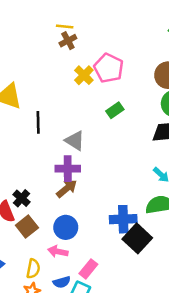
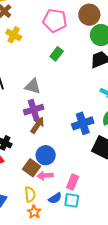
pink pentagon: (109, 68) -> (55, 21), moved
yellow cross: (84, 75) -> (14, 35), moved
blue cross: (123, 219) -> (83, 123), moved
brown square: (27, 226) -> (32, 168), moved

